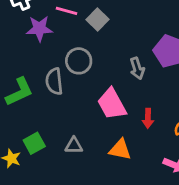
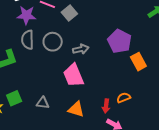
gray arrow: (137, 68) -> (81, 49), moved, turned -91
gray semicircle: (54, 81) -> (28, 40), moved
red arrow: (148, 118) -> (106, 106), moved

